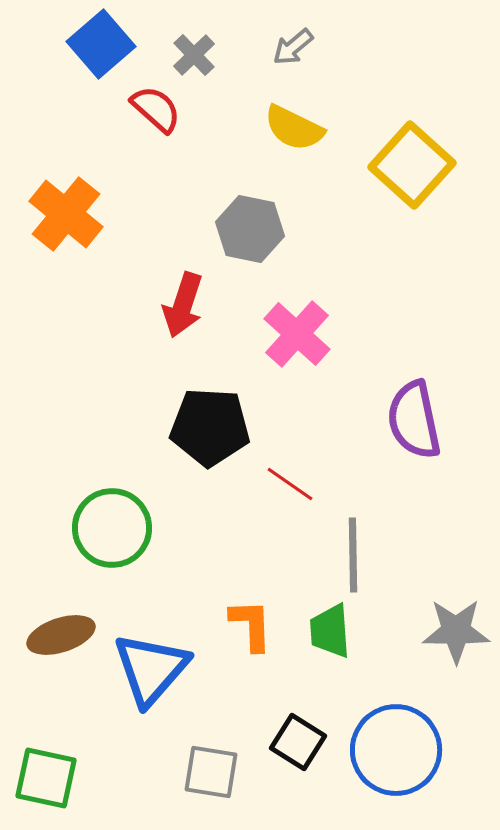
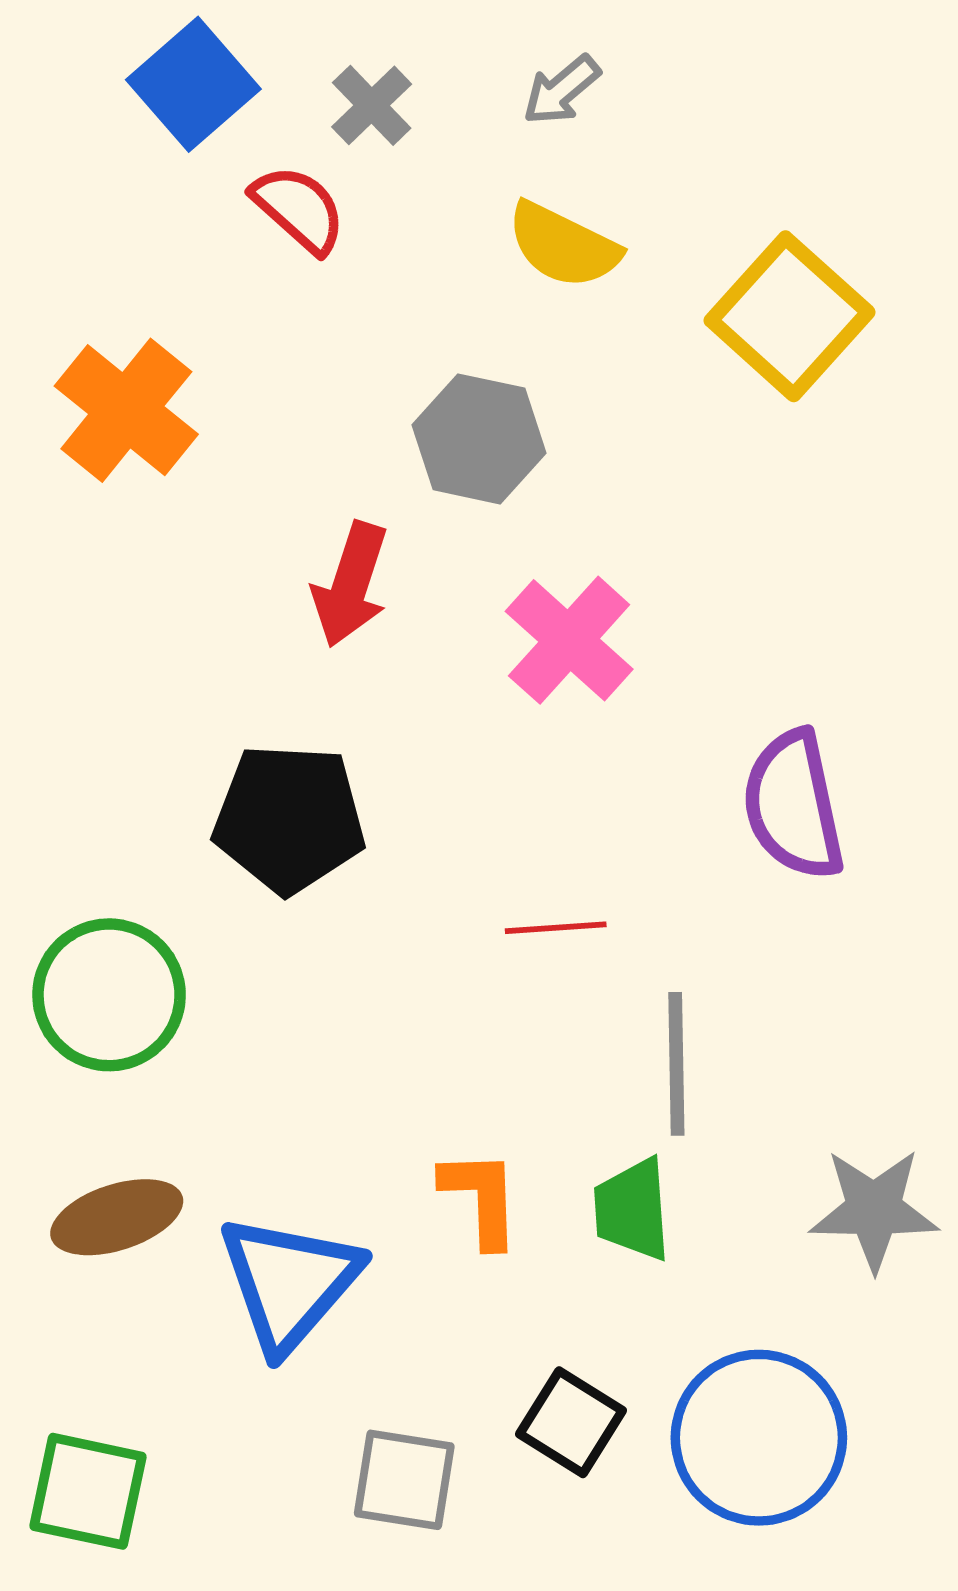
black pentagon: (210, 427) -> (289, 819), moved
red line: (290, 484) -> (556, 928), turned -39
green circle: (112, 528) -> (109, 995), moved

